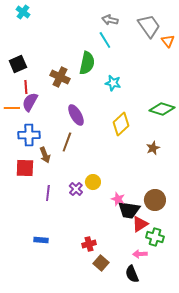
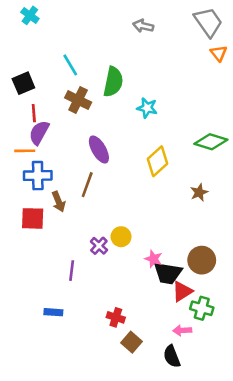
gray trapezoid: (149, 26) -> (208, 22), moved
cyan line: (105, 40) -> (70, 65), moved
orange line: (12, 108) -> (25, 151), moved
purple line: (48, 193) -> (72, 271), moved
red cross: (89, 244) -> (116, 317), turned 32

